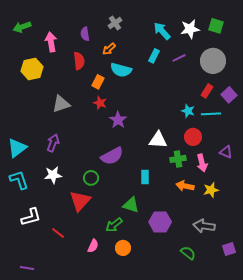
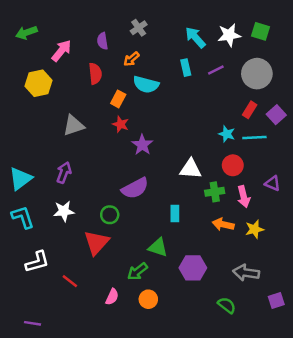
pink arrow: (51, 42) -> (61, 51), turned 48
cyan rectangle: (154, 56) -> (186, 68), turned -40

